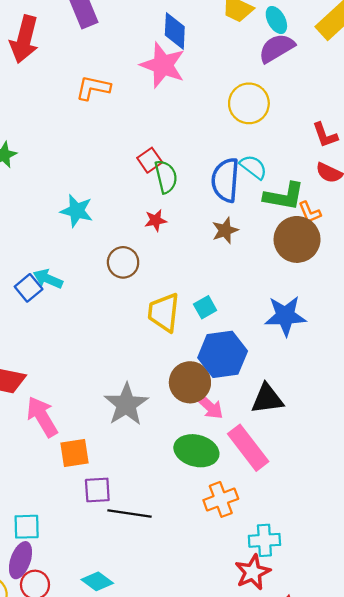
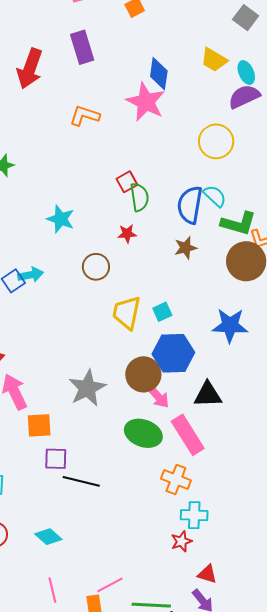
cyan arrow: (48, 279) -> (31, 275), turned 140
orange cross: (221, 499) -> (176, 479), moved, turned 36
red star: (253, 572) -> (182, 541), size x0.7

